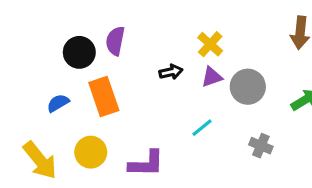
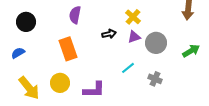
black circle: (79, 52) -> (26, 22), moved
blue semicircle: (58, 103) -> (18, 53), moved
gray cross: (261, 146) -> (155, 79), moved

